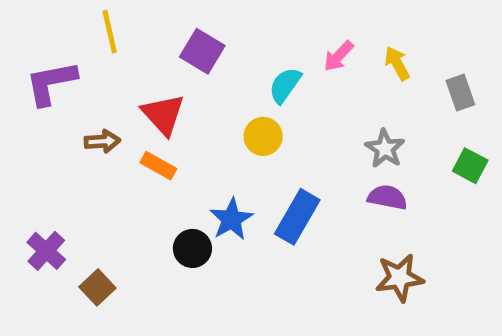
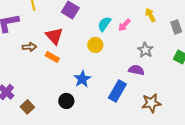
pink arrow: (339, 56) -> (124, 25), moved
purple semicircle: (387, 197) -> (136, 70), moved
blue rectangle: (297, 217) -> (117, 91), moved
black circle: (192, 248) -> (66, 101), moved

